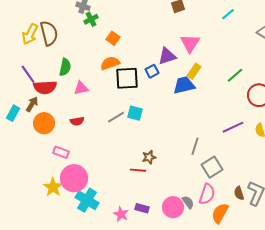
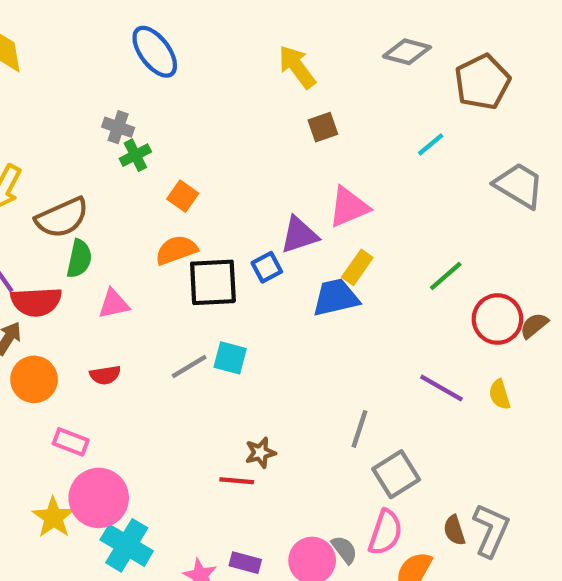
brown semicircle: (49, 33) -> (62, 218), moved, turned 80
pink triangle: (190, 43) -> (349, 207), turned 35
purple line: (233, 127) -> (441, 388), turned 55

